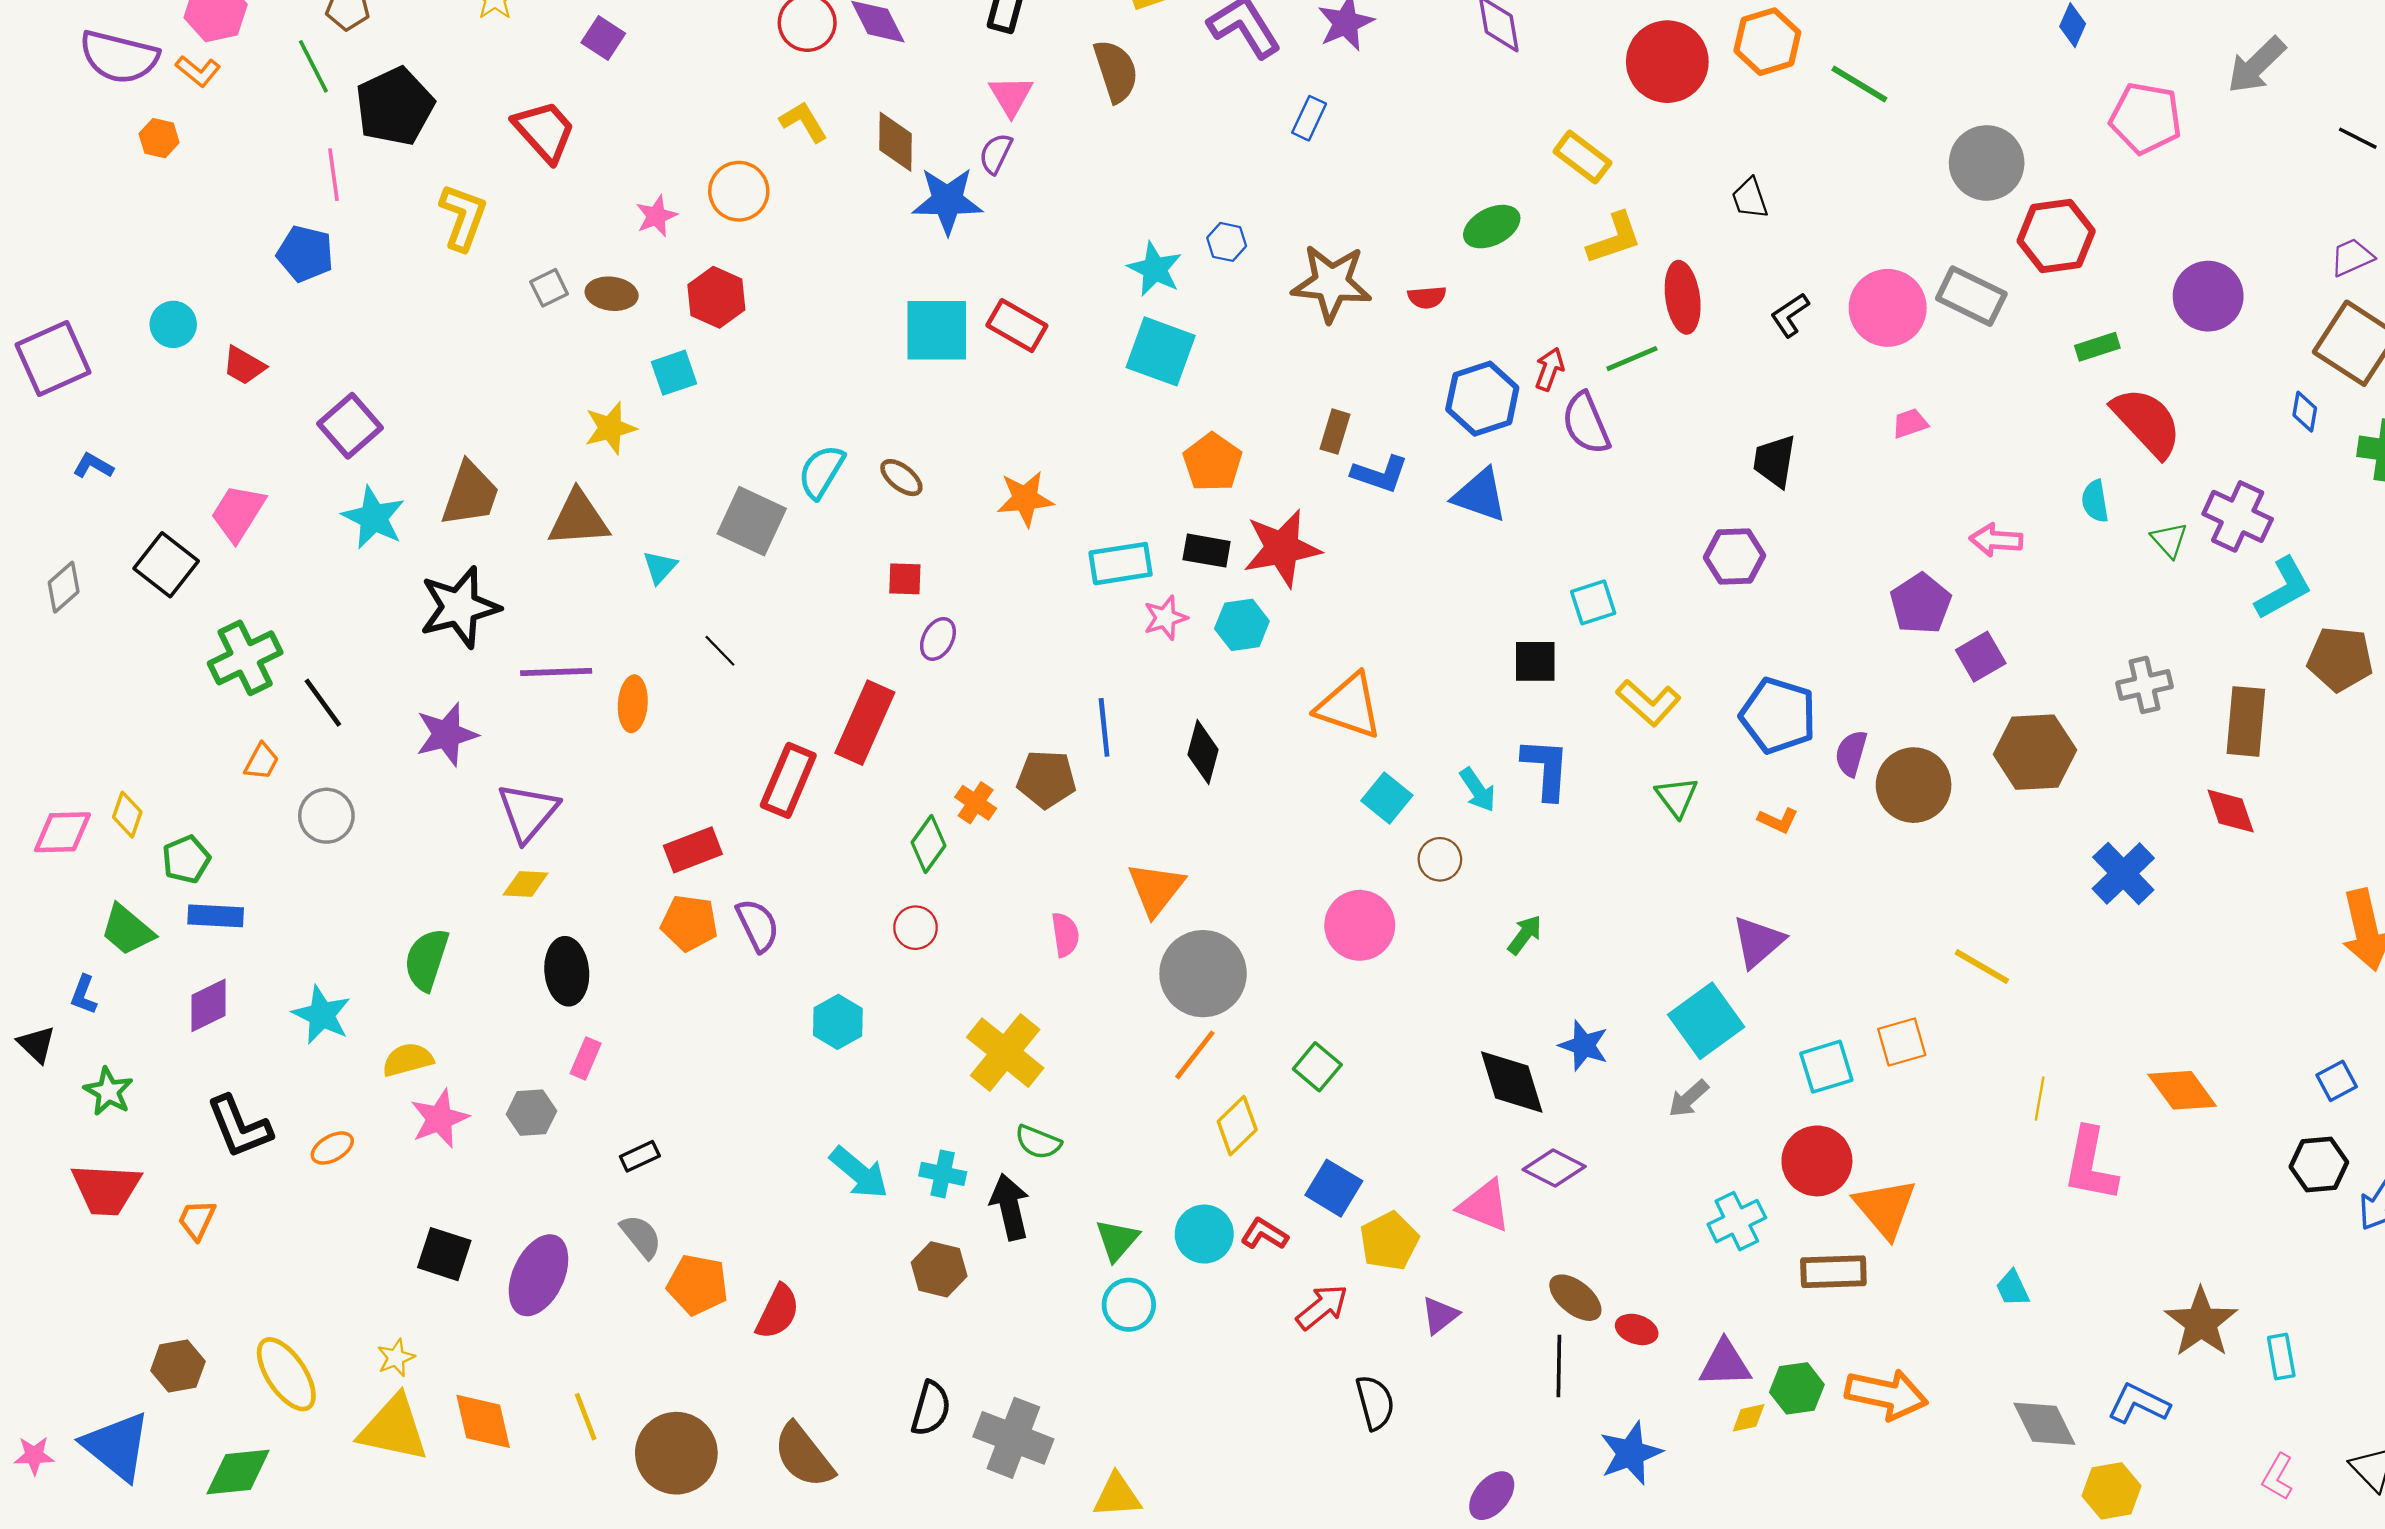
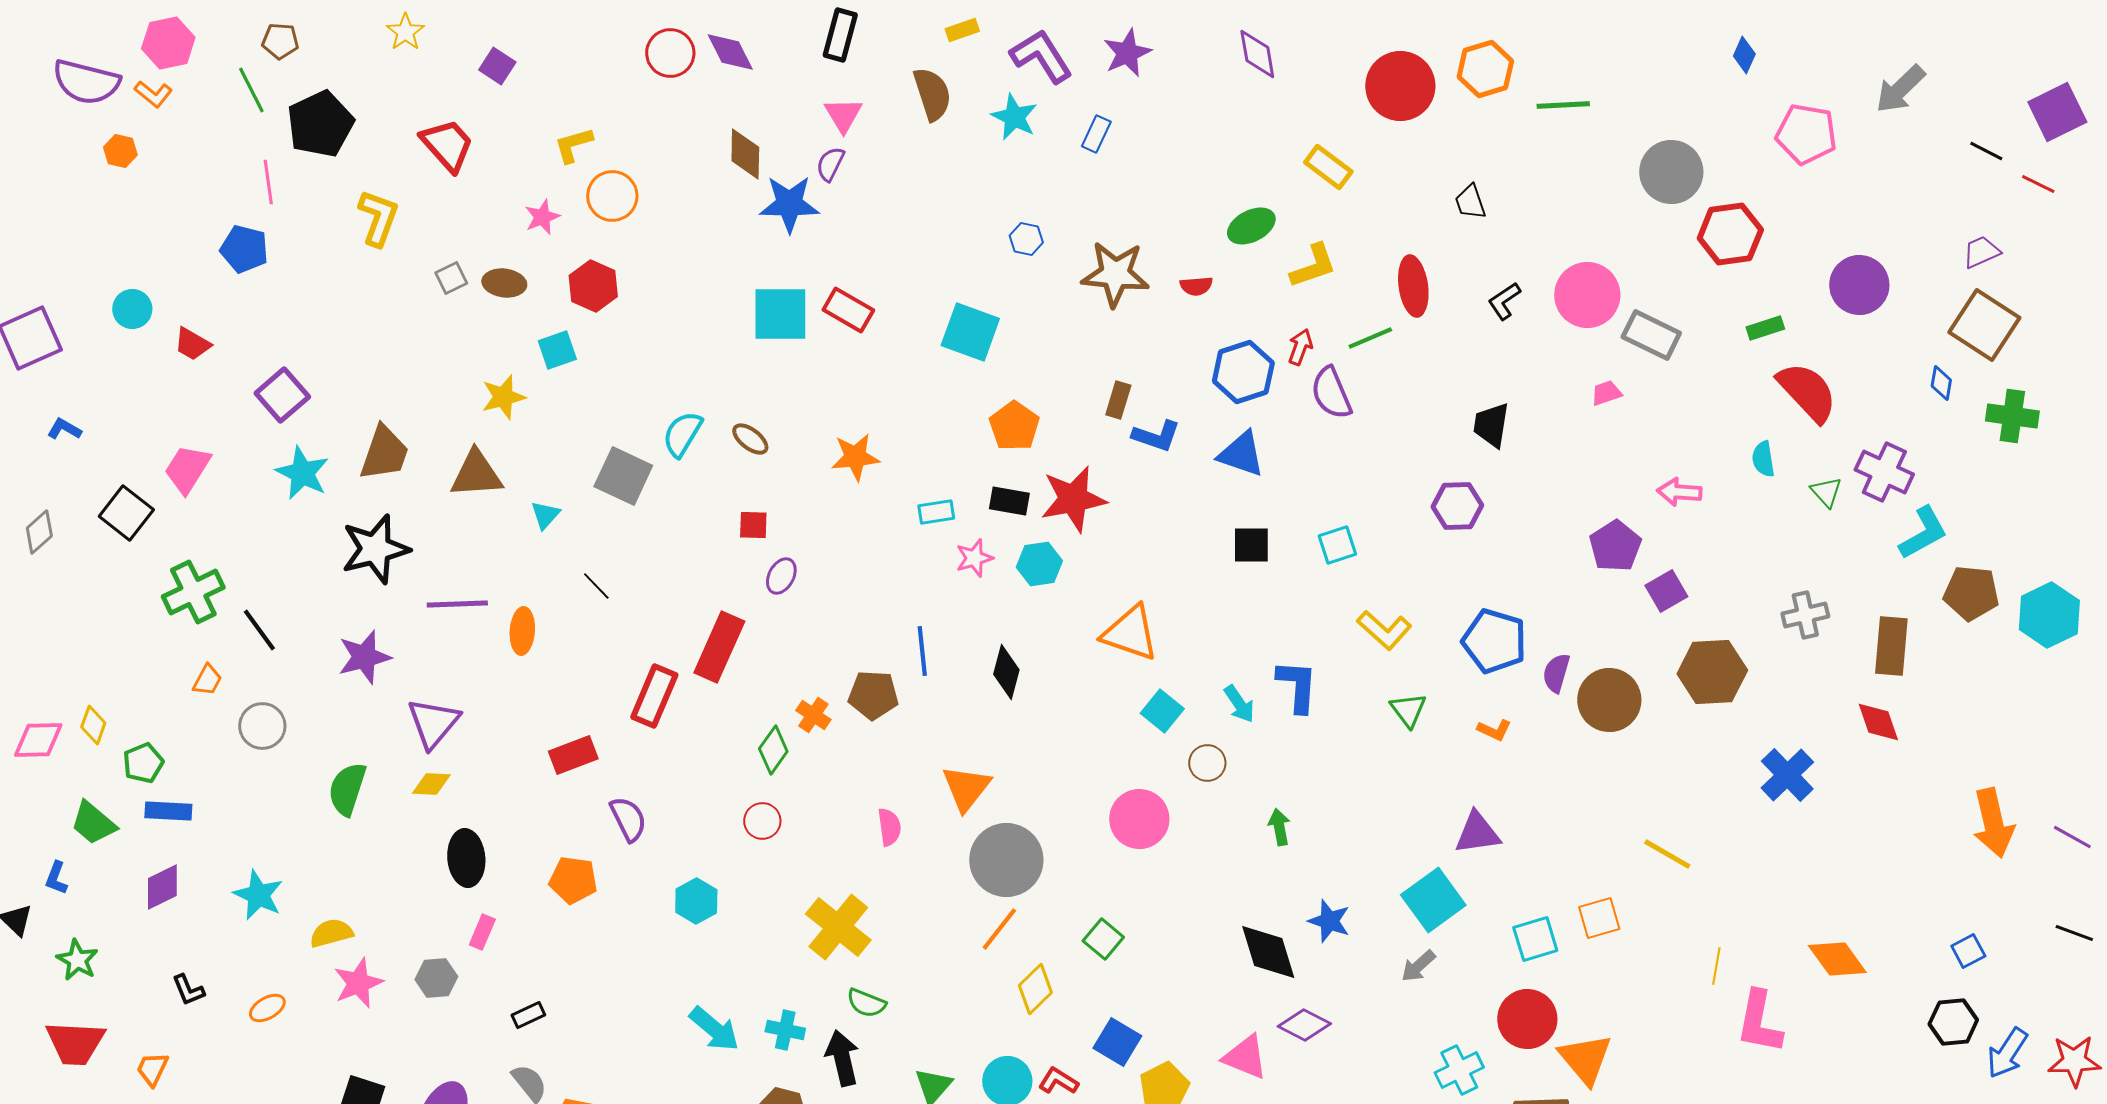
green line: (1859, 84) -> (1563, 105), turned -34
yellow L-shape: (804, 122) -> (573, 145), moved, turned -75
yellow L-shape: (1614, 238) -> (1313, 266), moved
cyan star: (1155, 269) -> (1014, 117), moved
gray rectangle: (1971, 296) -> (1651, 335), moved
cyan rectangle: (1121, 564) -> (936, 512), size x0.7
black square: (1535, 661) -> (1251, 545), moved
orange pentagon: (689, 923) -> (573, 880), moved
green arrow: (1525, 935) -> (1279, 827), turned -48
purple triangle: (1758, 942) -> (1477, 833), turned 33
green semicircle: (427, 959) -> (347, 789), moved
black L-shape: (239, 1127) -> (188, 990), size x0.6

